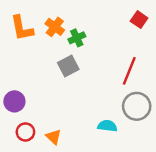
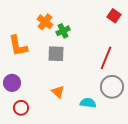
orange L-shape: (22, 28) -> (18, 46), moved
gray square: (68, 66) -> (56, 54), turned 30
orange triangle: (54, 137) -> (58, 92), moved

